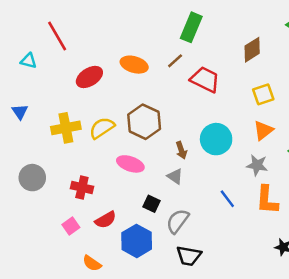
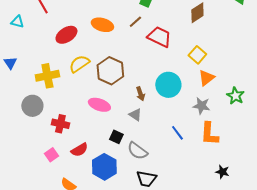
yellow square: (263, 94) -> (197, 55), moved, turned -30
yellow semicircle: (102, 128) -> (79, 64), moved
gray circle: (32, 178) -> (32, 106), moved
gray semicircle: (178, 221) -> (137, 151), turned -90

